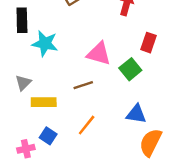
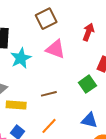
cyan star: (45, 44) -> (21, 58), turned 30
pink triangle: (99, 54) -> (55, 49), moved

